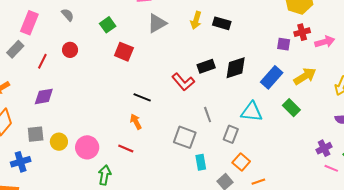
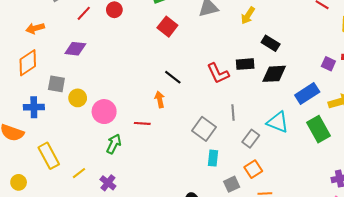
black rectangle: (222, 23) -> (271, 43), moved
green rectangle: (291, 108) -> (318, 129), size x1.4
red line: (126, 149) -> (142, 123), turned -35

